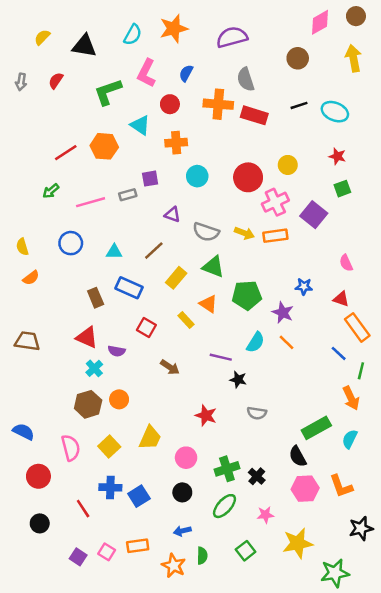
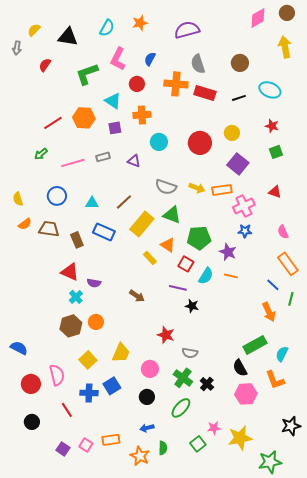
orange star: (174, 29) -> (140, 23), size x0.7
brown circle: (298, 58) -> (240, 63), moved
gray arrow: (21, 82) -> (17, 48), moved
black line: (299, 105) -> (239, 98), moved
purple square: (150, 179) -> (115, 128), moved
pink cross: (275, 202) -> (244, 206), moved
purple triangle: (172, 215) -> (134, 161), moved
purple square: (314, 215) -> (238, 164), moved
pink semicircle: (346, 263) -> (283, 232), moved
yellow rectangle: (176, 278) -> (142, 224), size x1.4
red triangle: (341, 299) -> (275, 192), moved
red square: (146, 327) -> (186, 264), moved
brown trapezoid: (27, 341) -> (49, 229), moved
orange line: (287, 342) -> (231, 276), turned -32
orange arrow: (351, 398) -> (269, 312), moved
gray semicircle: (257, 413) -> (190, 353), moved
pink semicircle: (71, 448) -> (57, 375), moved
green cross: (227, 469) -> (183, 378), turned -36
orange L-shape: (341, 486) -> (275, 380), moved
blue square: (139, 496) -> (112, 386), moved
pink star: (265, 515) -> (214, 428), moved

